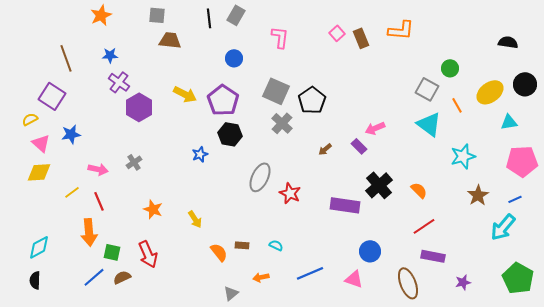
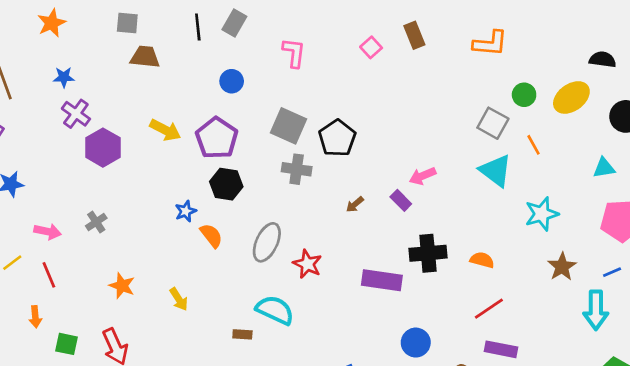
orange L-shape: (401, 30) -> (490, 43), moved
brown rectangle: (361, 38) -> (414, 35), moved
yellow ellipse: (490, 92) -> (571, 97), moved
gray cross: (282, 123) -> (297, 169), turned -35
black cross: (379, 185) -> (428, 253), turned 36
orange semicircle: (419, 190) -> (482, 260), turned -30
cyan arrow: (503, 227) -> (596, 310), turned -40
orange arrow: (89, 232) -> (35, 317), size x0.6
cyan semicircle: (276, 245) -> (275, 310), moved, size x2.0
orange semicircle: (219, 252) -> (211, 236), moved

